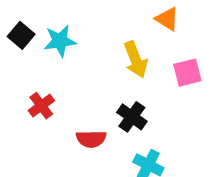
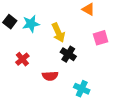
yellow arrow: (136, 60) -> (58, 33), moved
black cross: (132, 117) -> (68, 54), moved

